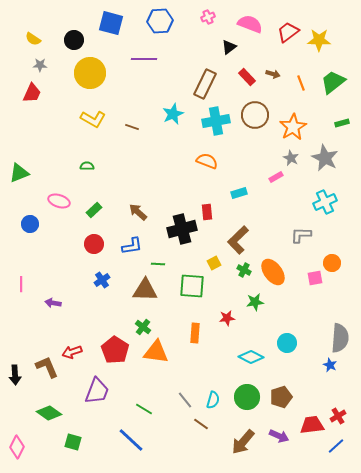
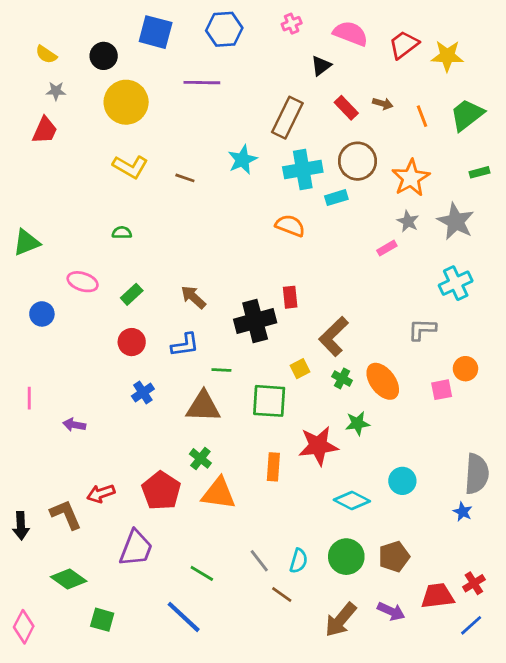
cyan rectangle: (239, 193) -> (336, 198), moved
red star: (227, 318) -> (318, 446), size x1.8

